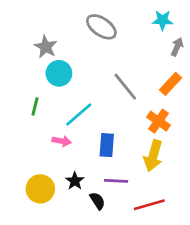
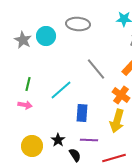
gray ellipse: (101, 27) -> (78, 24), turned -30
gray star: (46, 47) -> (23, 40), moved
cyan circle: (59, 73) -> (46, 36), moved
pink arrow: (62, 141) -> (25, 105), moved

